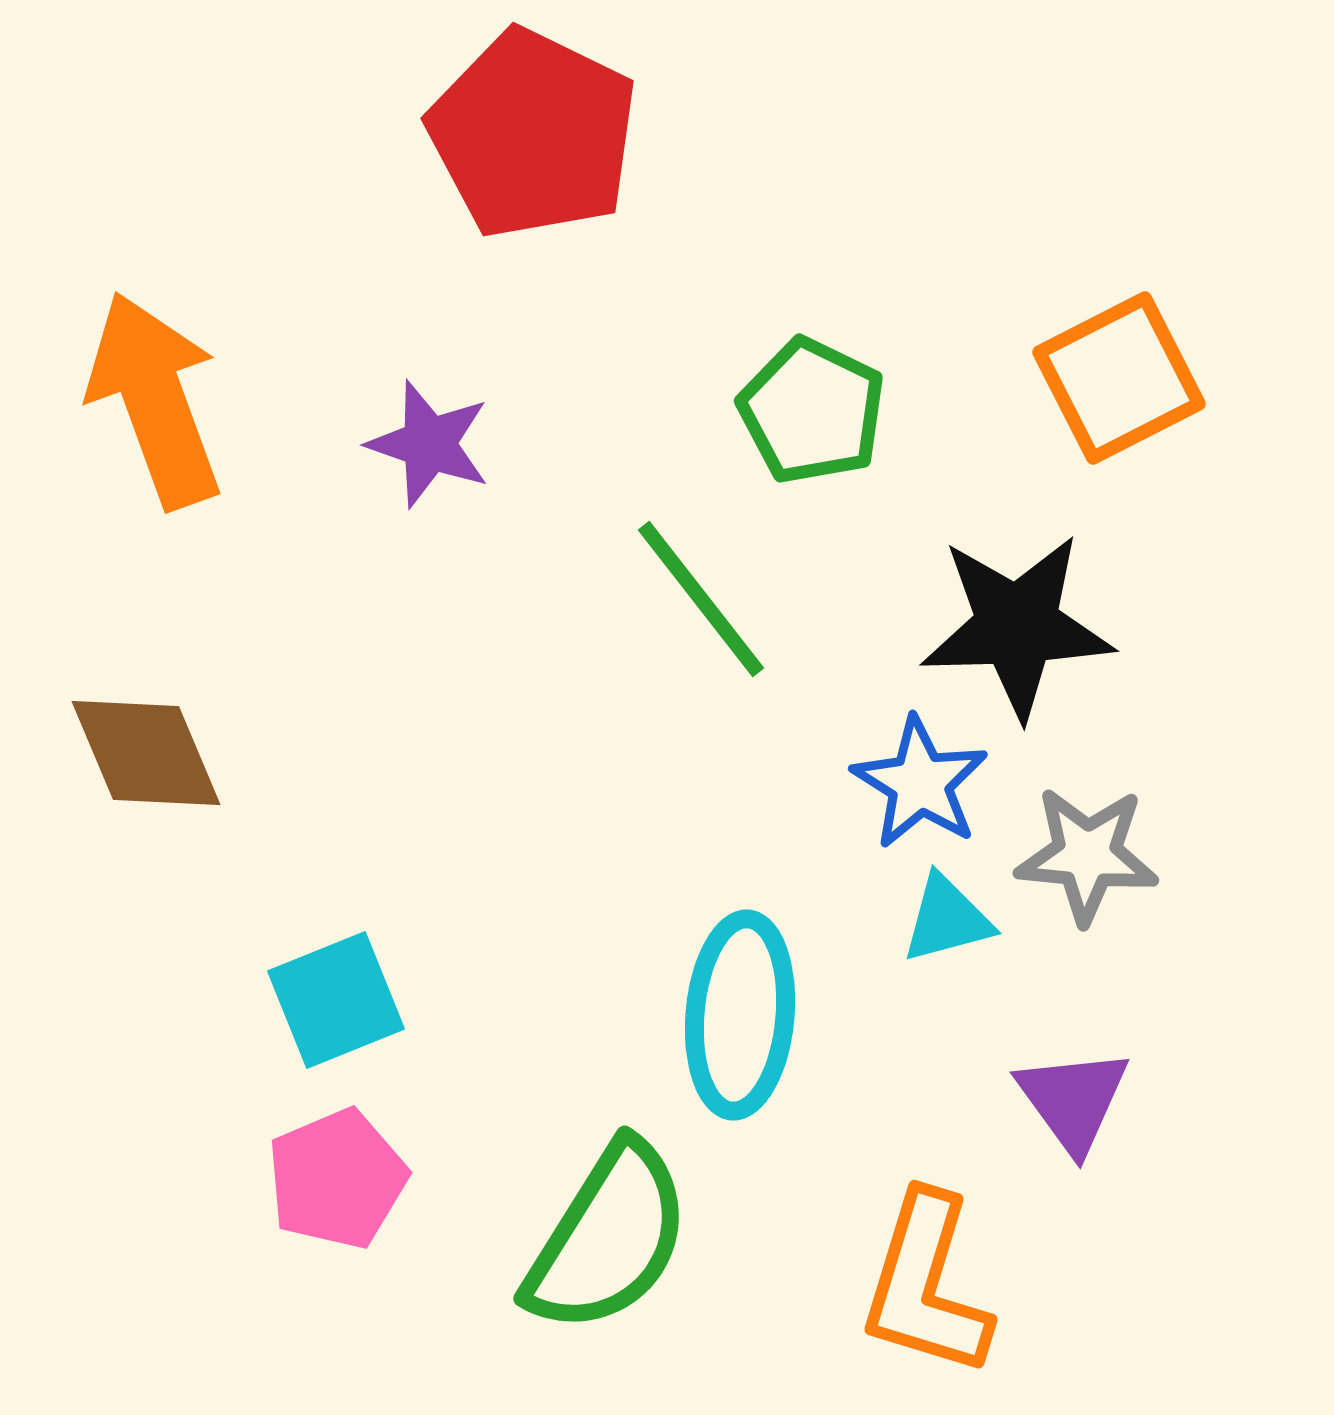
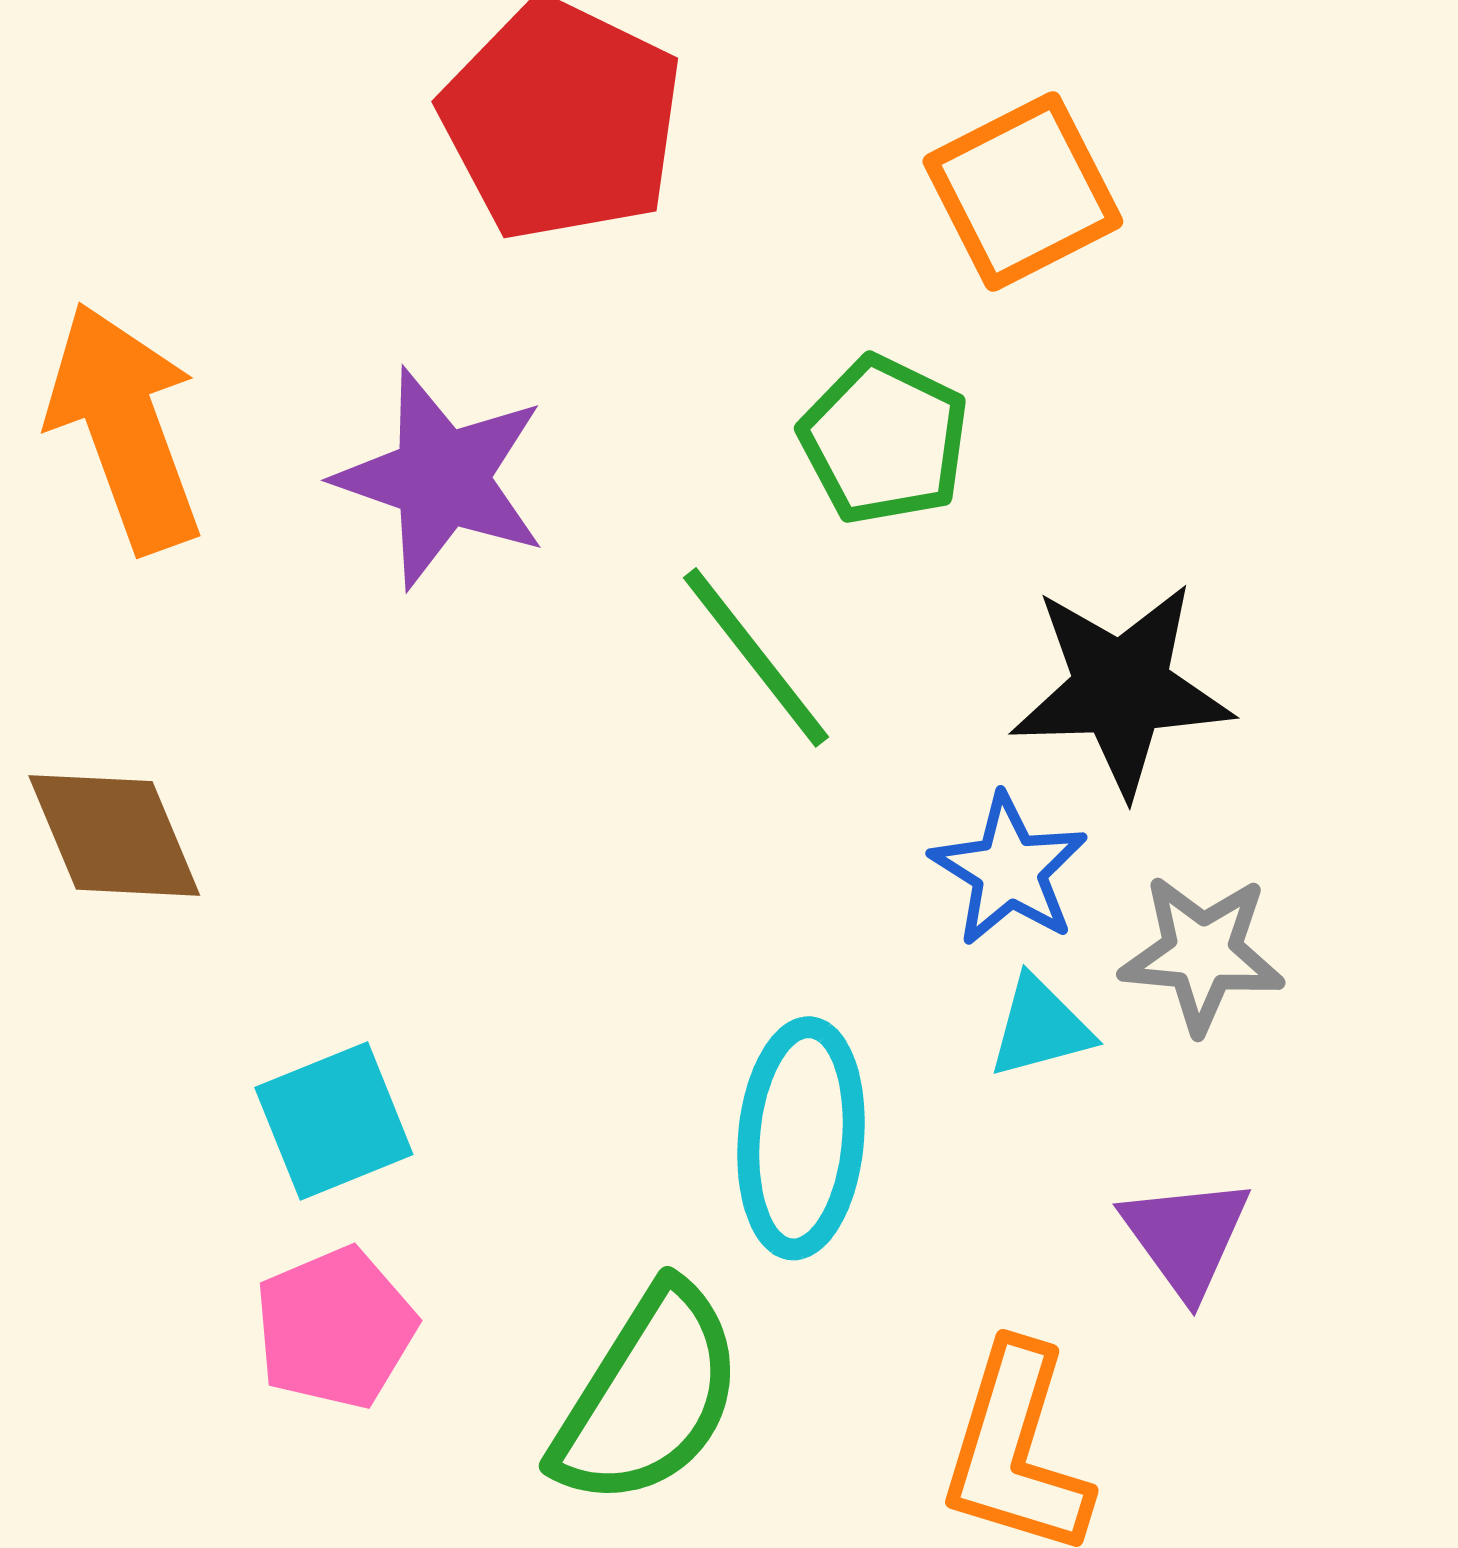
orange square: (1119, 378) -> (1023, 191), moved
purple star: (429, 444) -> (441, 478), size x1.5

